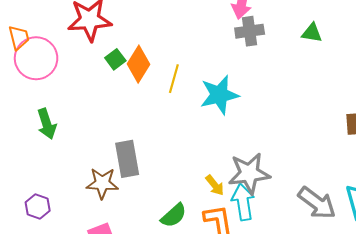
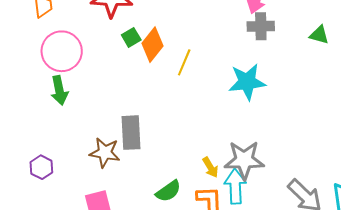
pink circle: (36, 58) -> (62, 51), moved
cyan star: (219, 95) -> (247, 82), moved

